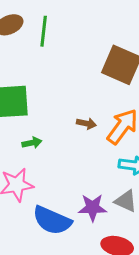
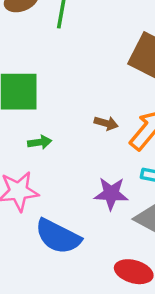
purple star: (92, 208) -> (111, 194), moved

